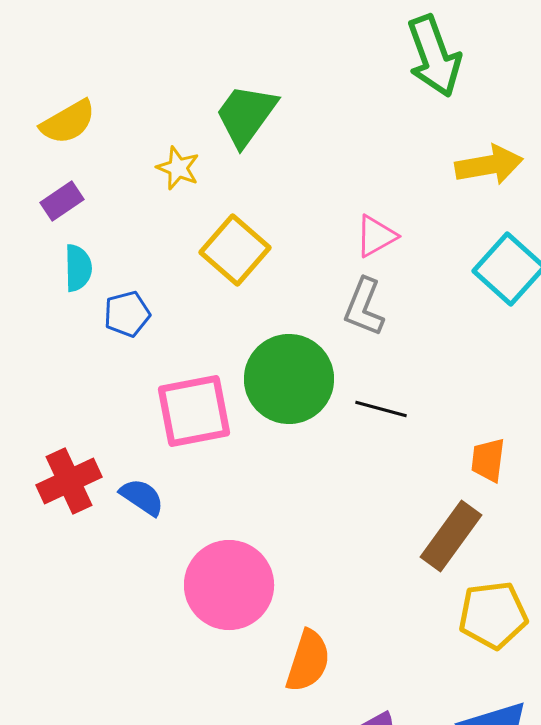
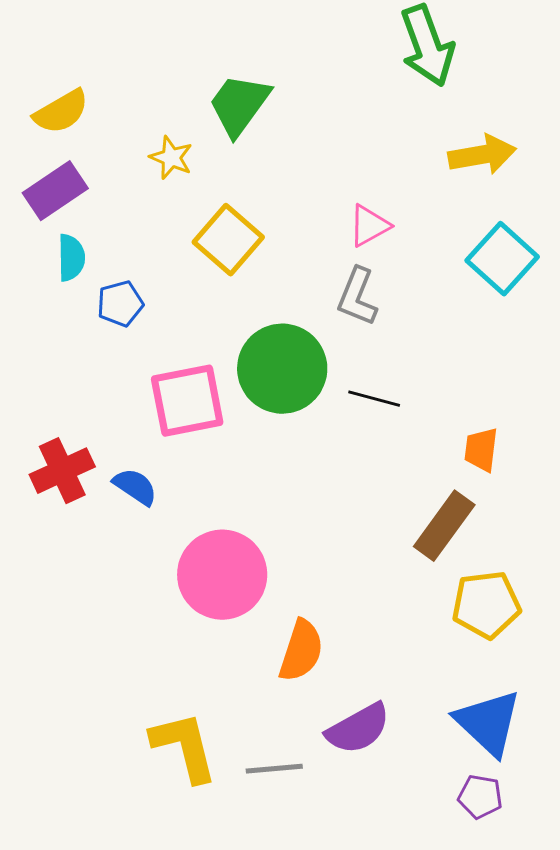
purple rectangle: (62, 201) -> (55, 191), size x1.5

